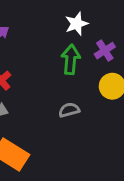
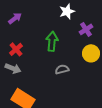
green arrow: (71, 59) -> (52, 41), moved

